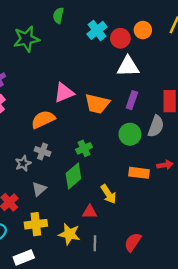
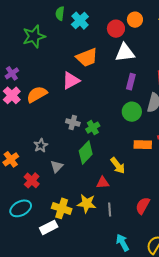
cyan cross: (97, 30) -> (80, 21), moved
orange trapezoid: (97, 104) -> (87, 58), moved, turned -30
orange semicircle: (43, 119) -> (37, 94), moved
gray cross: (42, 151) -> (73, 122), moved
yellow cross: (36, 224) -> (62, 208), moved, turned 30

